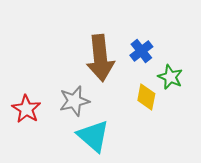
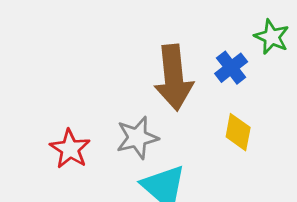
green star: (170, 77) -> (272, 37), moved

